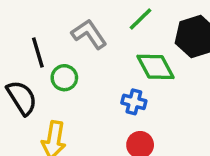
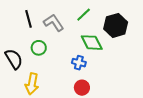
black line: (38, 53) -> (29, 19), moved

